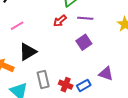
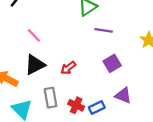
red arrow: (60, 21) -> (68, 68), moved
pink line: (17, 26) -> (34, 35), moved, turned 72
purple square: (84, 42) -> (112, 63), moved

